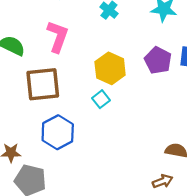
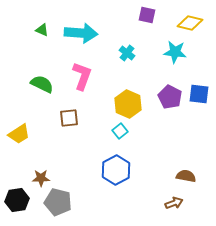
brown square: (43, 84) -> (69, 118), size x0.6
blue hexagon: (58, 132) -> (116, 170), moved

